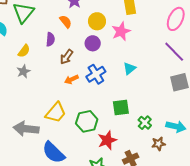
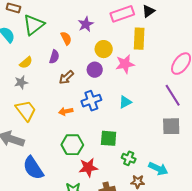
orange semicircle: (66, 22) -> (66, 38), moved
orange arrow: (71, 79) -> (66, 111), moved
yellow trapezoid: (56, 113) -> (26, 111), moved, turned -90
green cross: (145, 123) -> (129, 158), turned -32

